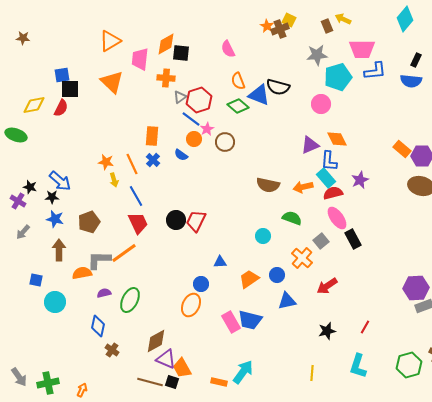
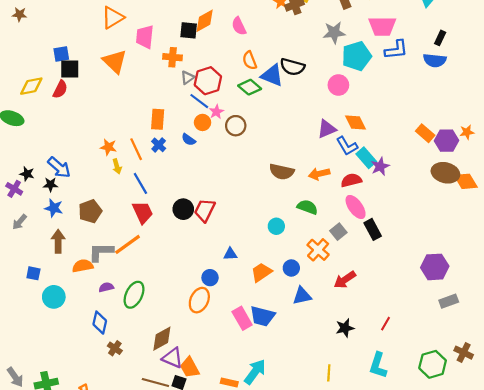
orange diamond: (166, 44) -> (205, 21), moved
blue L-shape: (329, 161) -> (347, 146), turned -35
cyan rectangle: (326, 178) -> (366, 158), moved
purple hexagon: (416, 288) -> (435, 267), moved

